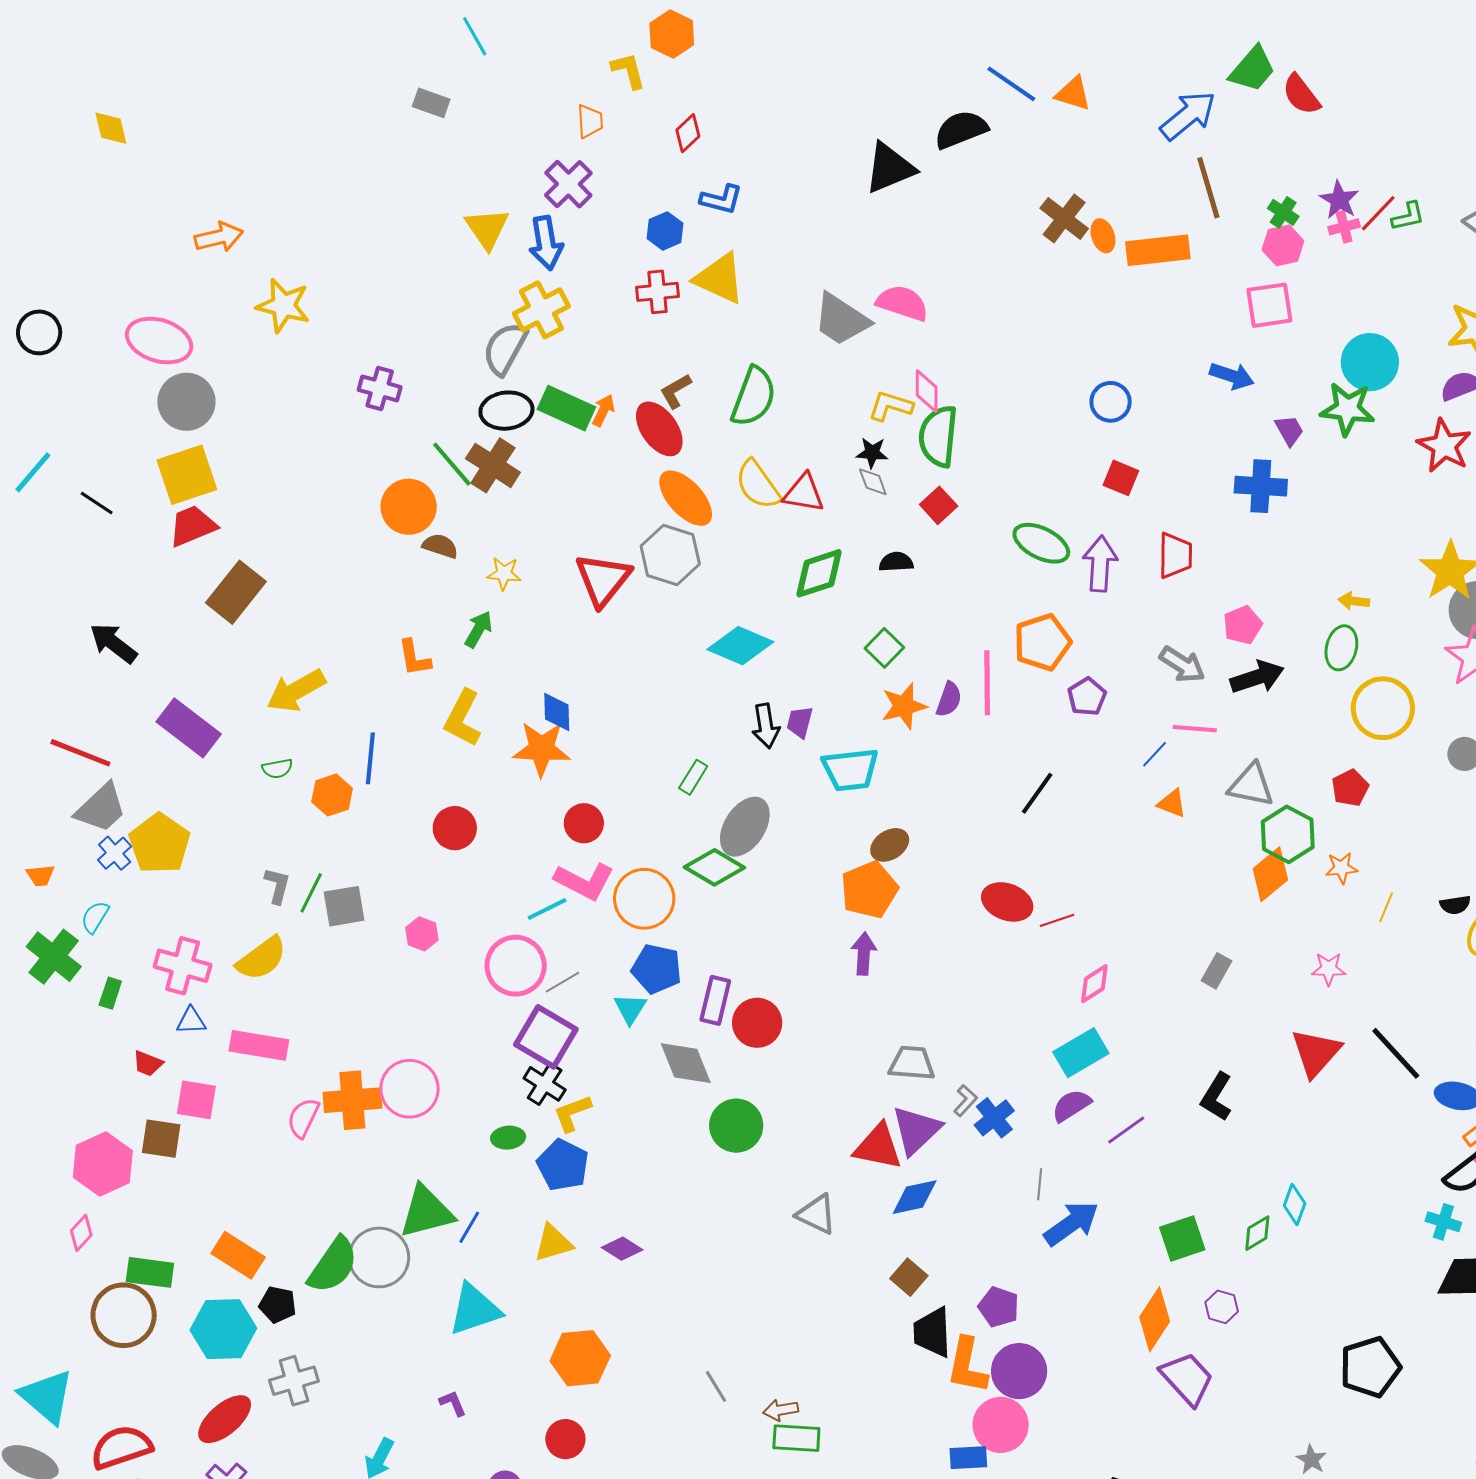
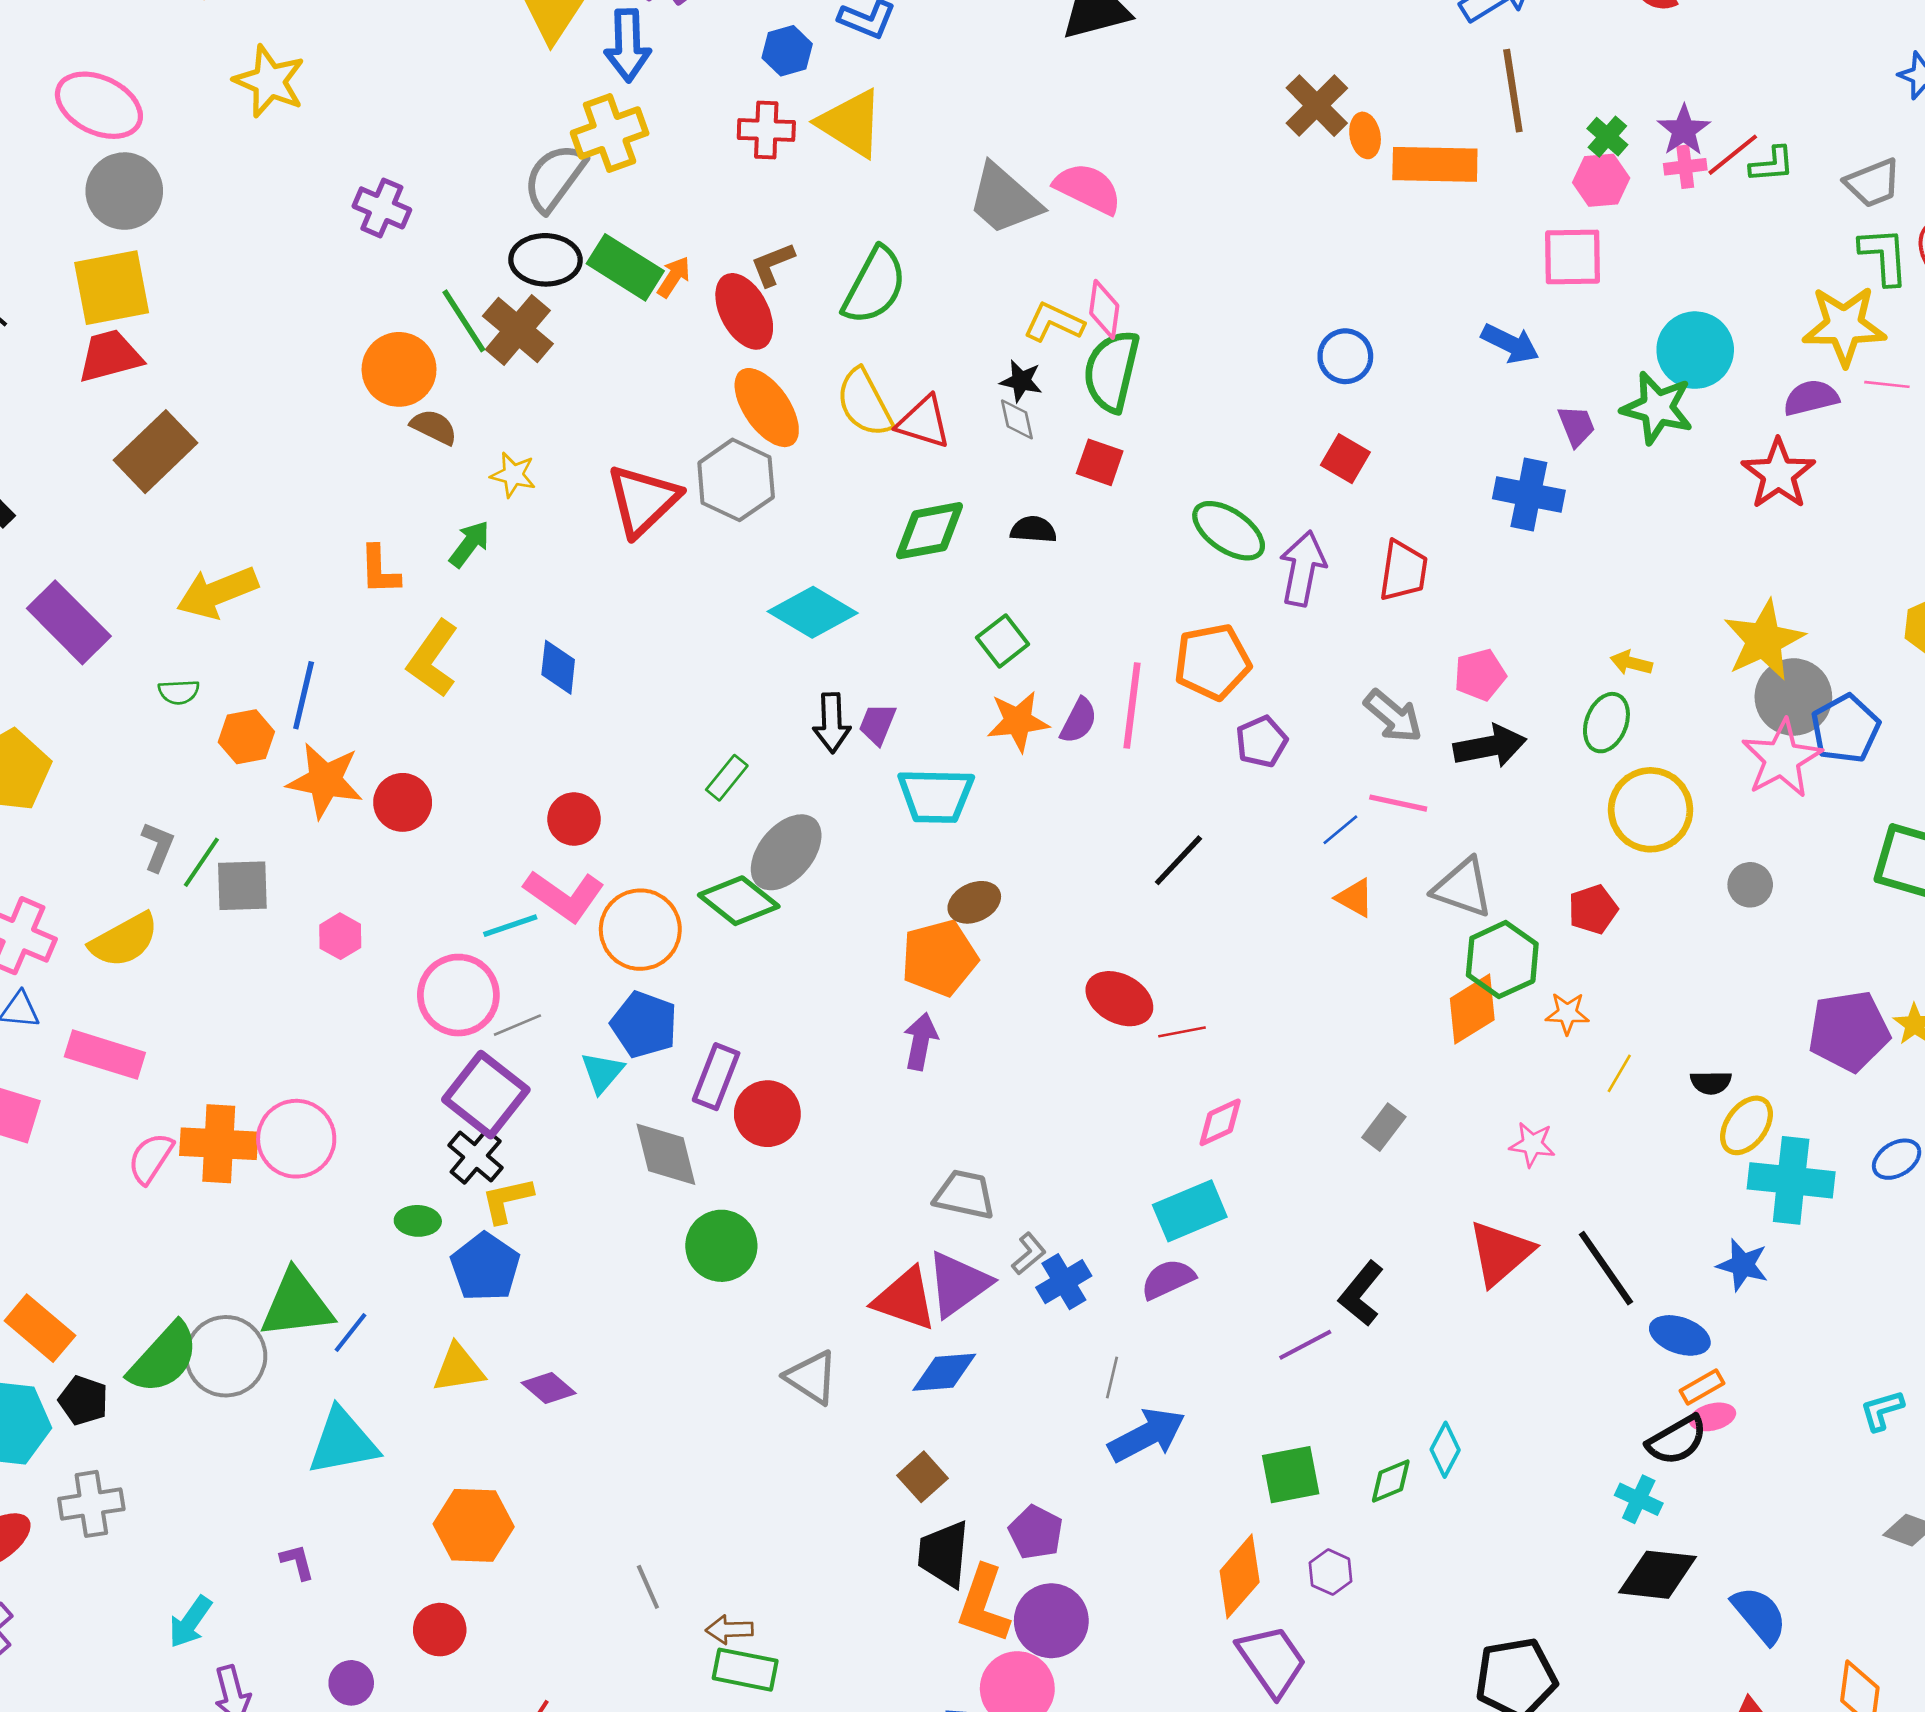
red square: (939, 505) -> (1100, 462), turned -36
orange star: (541, 749) -> (325, 780), moved
purple line: (1126, 1130) -> (1305, 1345), moved

